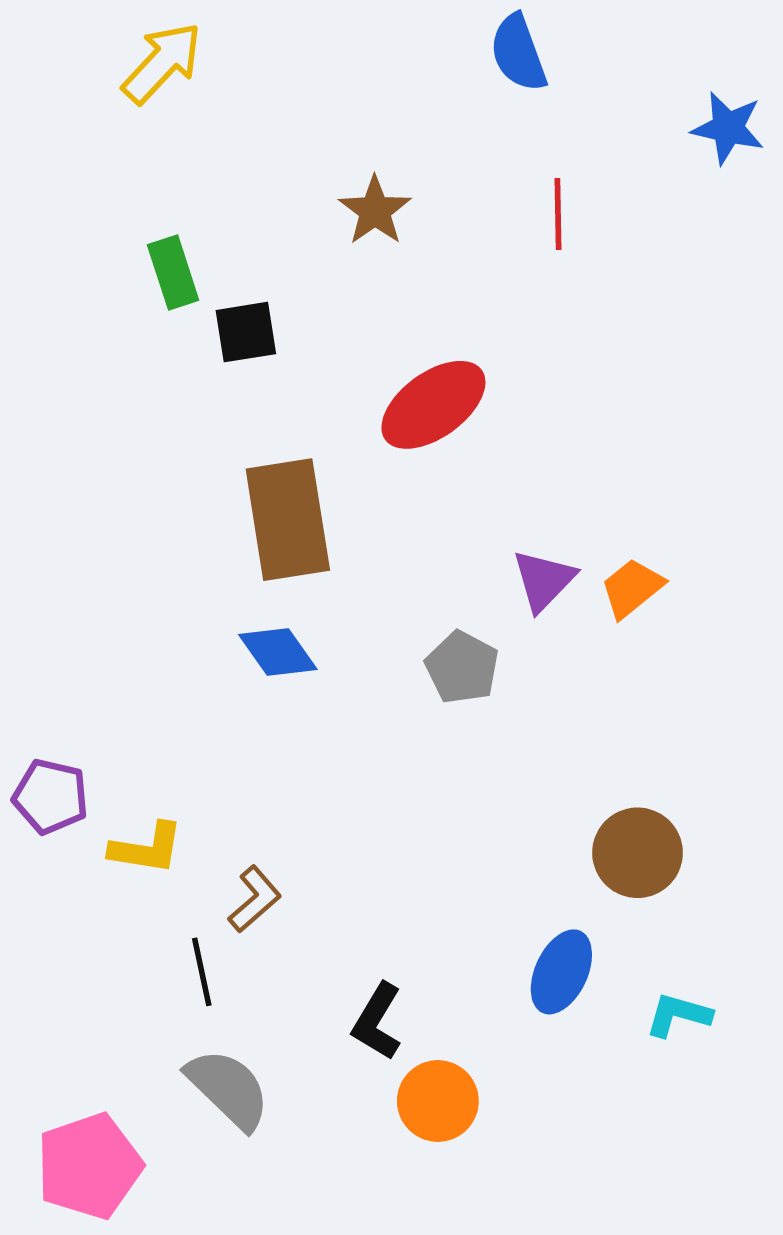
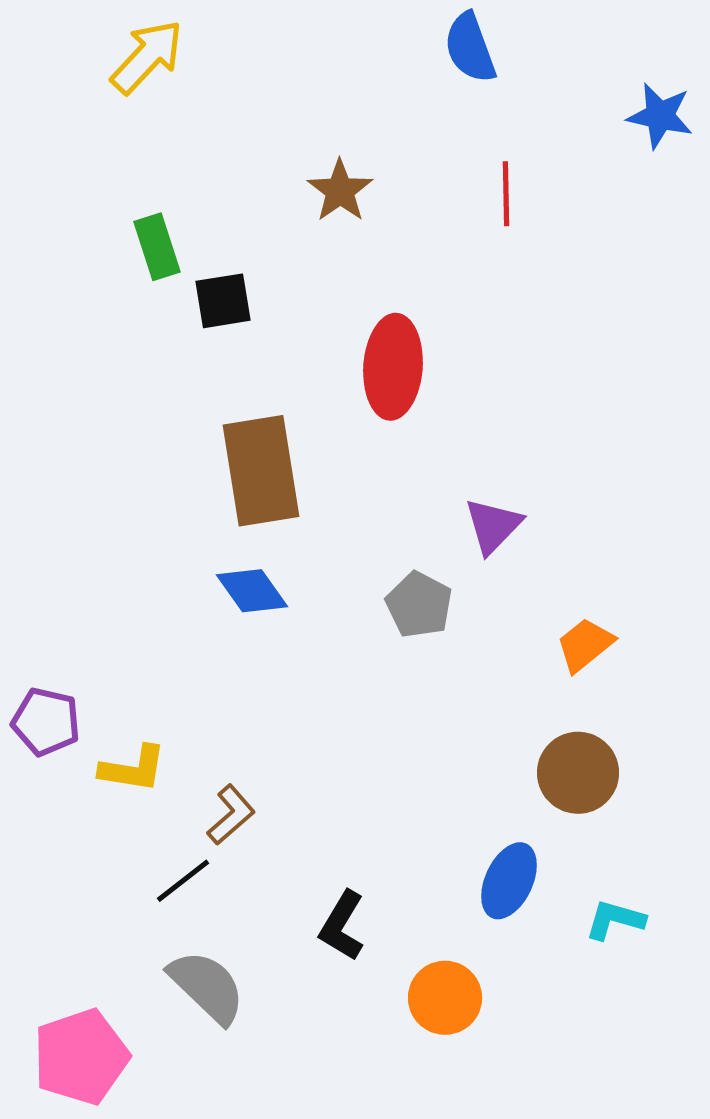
red ellipse: (433, 405) -> (393, 367), turned -50
orange trapezoid: (632, 588) -> (585, 645), moved
black line: (202, 972) -> (183, 881), turned 64
orange circle: (438, 1101) -> (445, 998), moved

